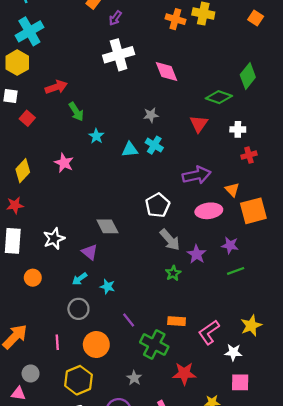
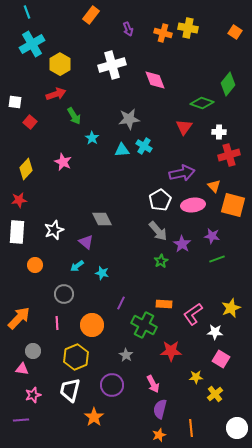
purple arrow: (115, 18) -> (128, 29), moved, turned -56
yellow hexagon: (17, 63) -> (60, 64), moved
gray star: (151, 115) -> (129, 119), moved, size x1.5
red cross: (249, 155) -> (229, 155), size x1.5
white pentagon: (158, 205) -> (160, 200), moved
orange square: (253, 211) -> (233, 205), turned 30
gray circle: (78, 309) -> (64, 294), moved
purple line: (129, 320) -> (121, 303), turned 64
pink square: (240, 382) -> (221, 359), turned 30

